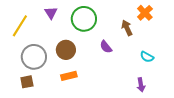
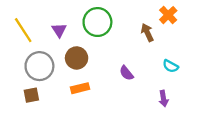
purple triangle: (51, 13) -> (59, 30), moved
yellow line: (20, 26) -> (23, 30), turned -65
purple semicircle: (106, 47) -> (126, 73), moved

